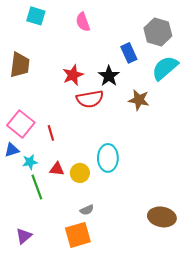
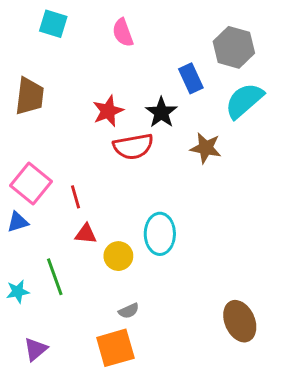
cyan star: (30, 162) -> (18, 292), moved
red triangle: (57, 169) -> (86, 234), moved
brown ellipse: (162, 217) -> (240, 321), turned 56

